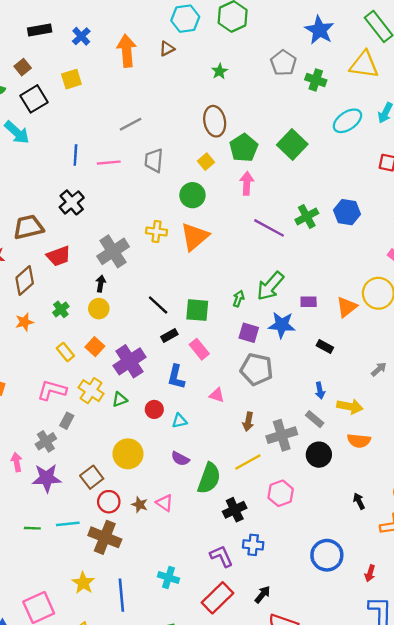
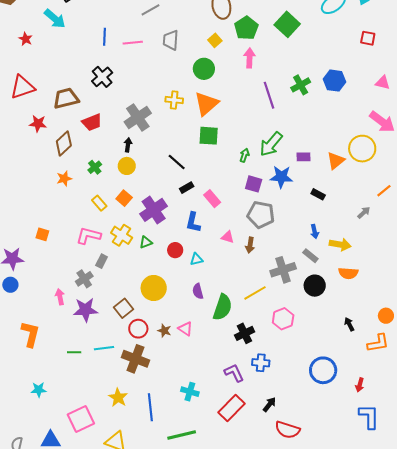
purple line: (269, 228) -> (269, 95), turned 44
green square: (197, 310) -> (209, 136), moved
brown arrow: (248, 422) -> (250, 245), moved
purple semicircle: (180, 459) -> (198, 291), turned 49

